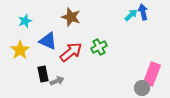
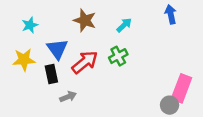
cyan arrow: (131, 15) -> (124, 25), moved
blue triangle: (48, 41) -> (57, 49), turned 30
yellow star: (20, 50) -> (24, 60), turned 30
black rectangle: (43, 74) -> (51, 74), moved

